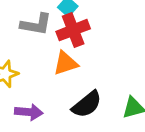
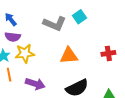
red cross: (73, 30) -> (108, 53), moved, size x0.6

